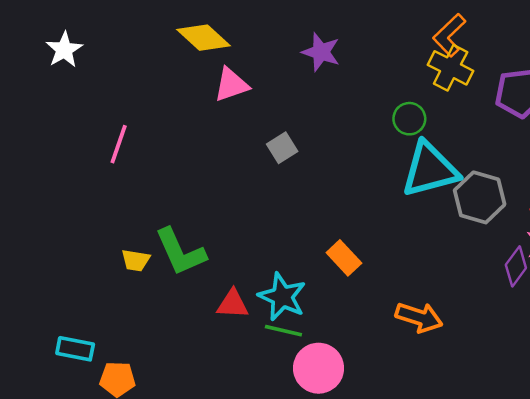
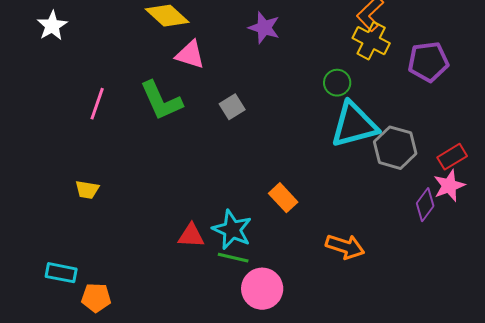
pink triangle: (231, 85) -> (190, 55), turned 36
green L-shape: (180, 252) -> (161, 101), moved
yellow trapezoid: (136, 260) -> (87, 190), moved

